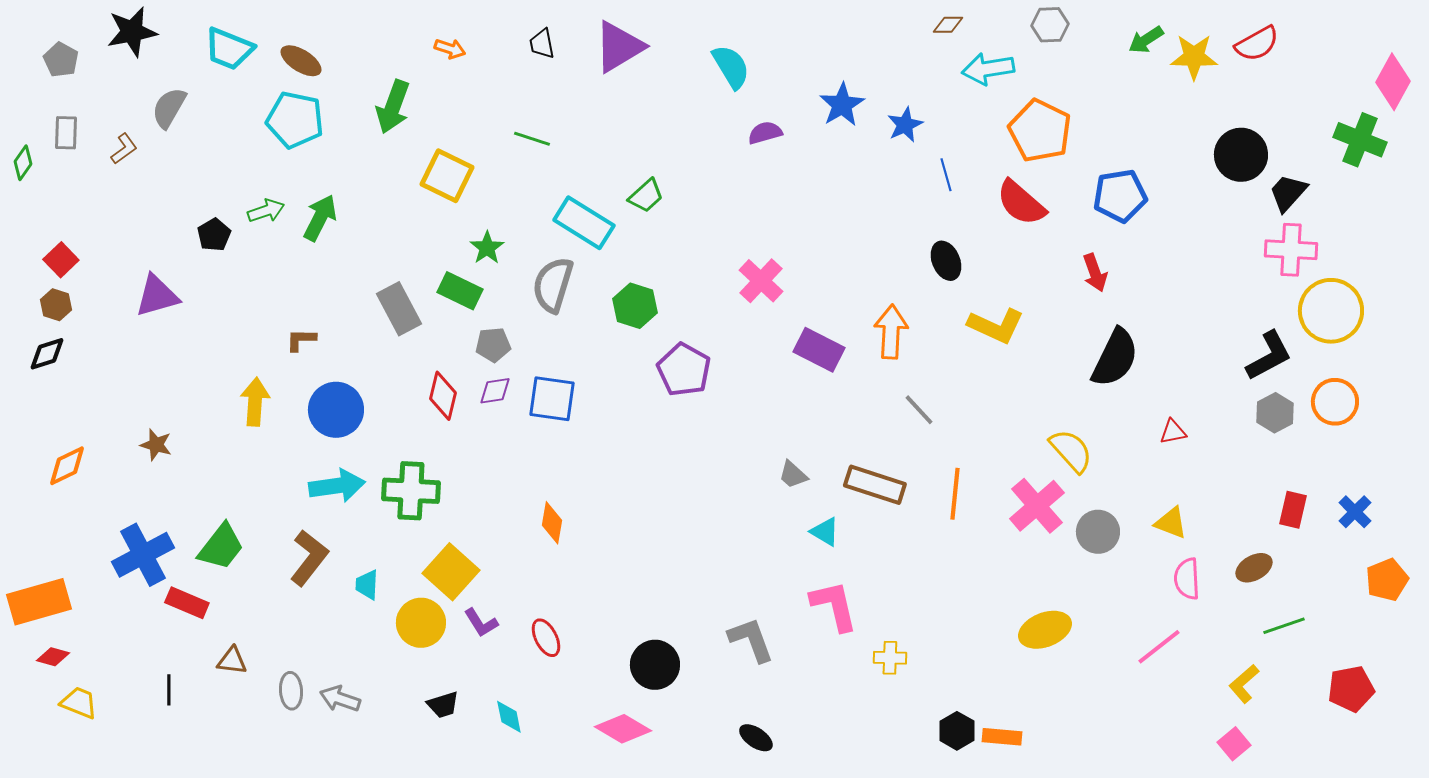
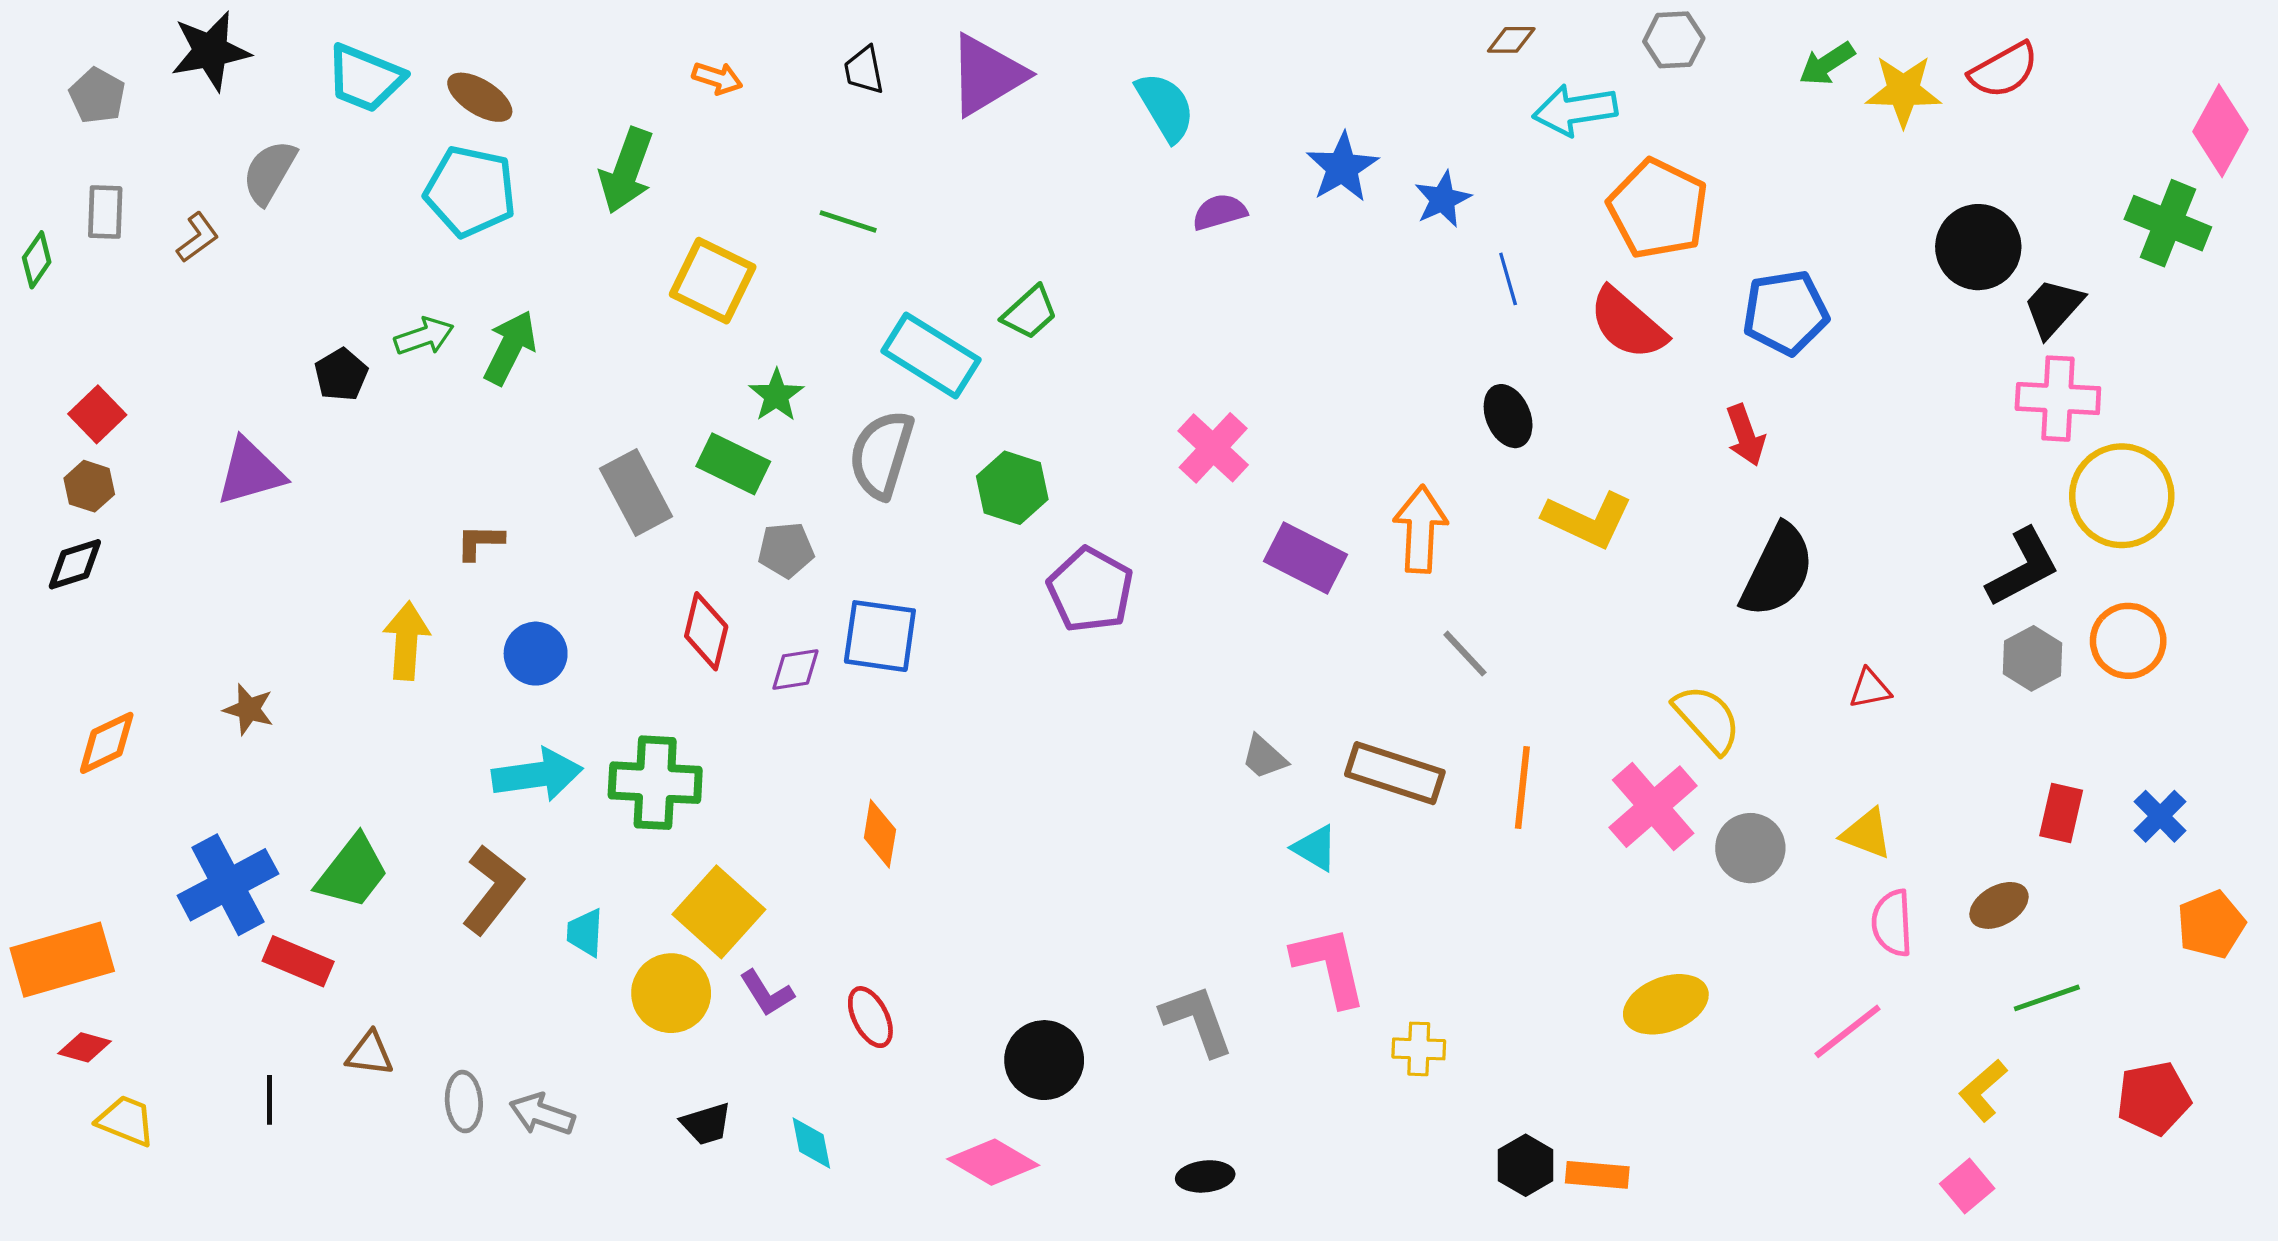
purple diamond: (495, 391) -> (795, 670), moved
blue circle: (336, 410) -> (536, 654), size x0.7
black ellipse: (756, 738) -> (1205, 1176), turned -40

